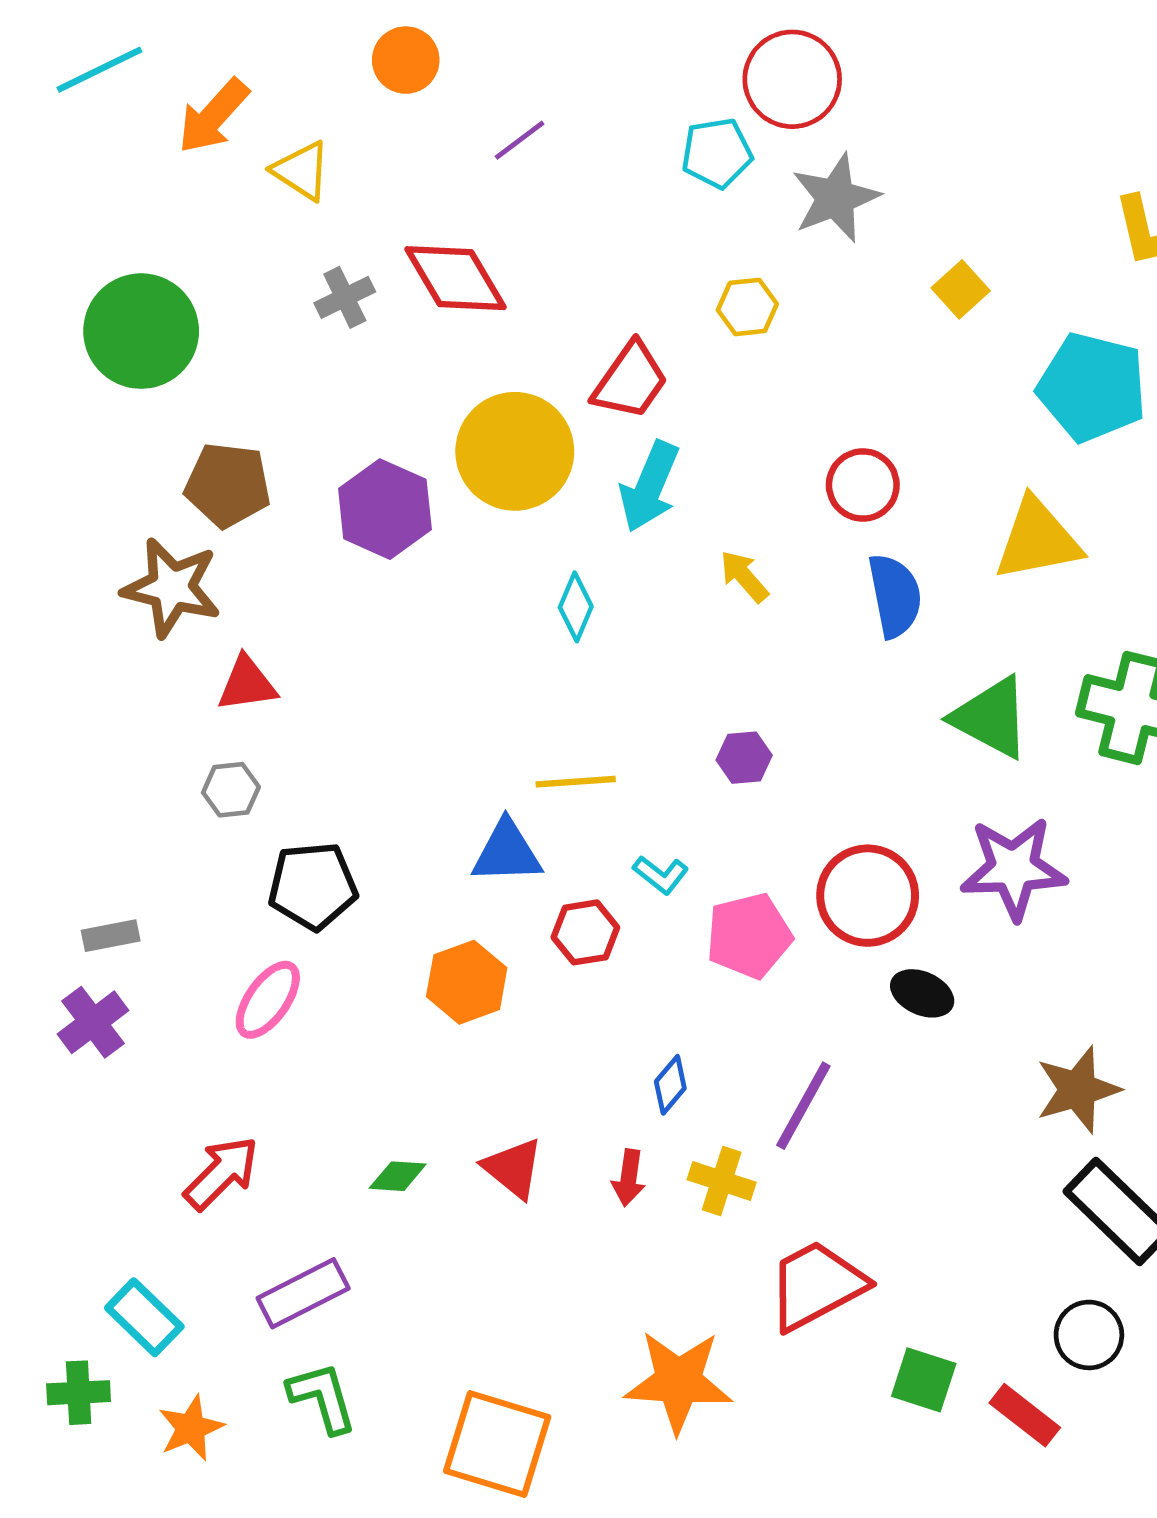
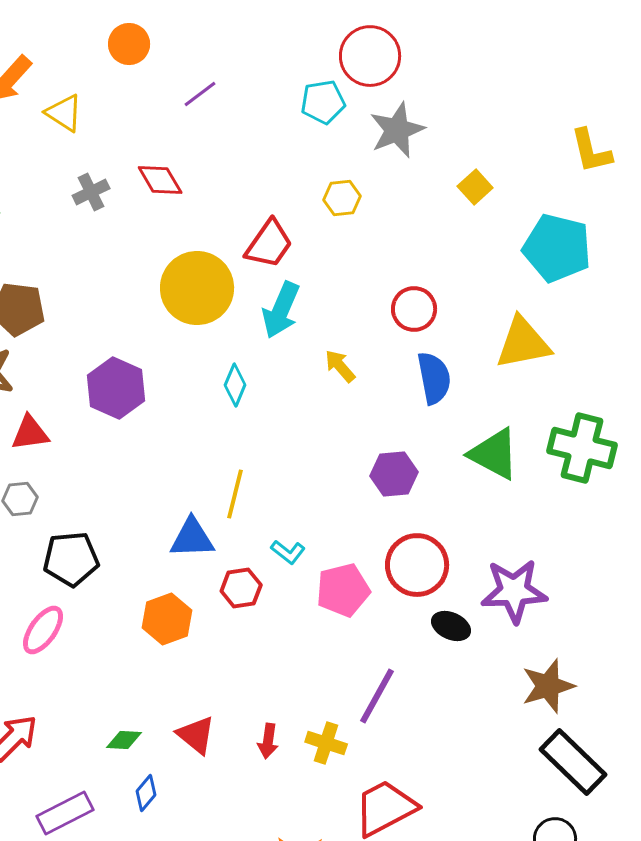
red diamond: (455, 278) -> (160, 180), size x0.7
purple hexagon: (385, 509) -> (116, 388), moved
purple hexagon: (744, 758) -> (394, 474), moved, size x1.4
yellow line: (576, 782) -> (235, 494), turned -72
purple star: (1014, 868) -> (514, 591), moved
blue diamond: (670, 1085) -> (146, 793), moved

